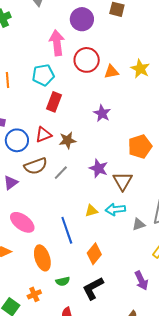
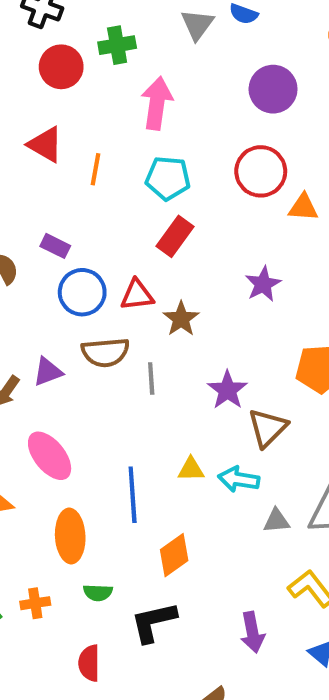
pink arrow: (57, 43) -> (157, 103), moved
brown star: (67, 140) -> (181, 319), turned 30
gray line: (61, 173) -> (151, 378), turned -63

